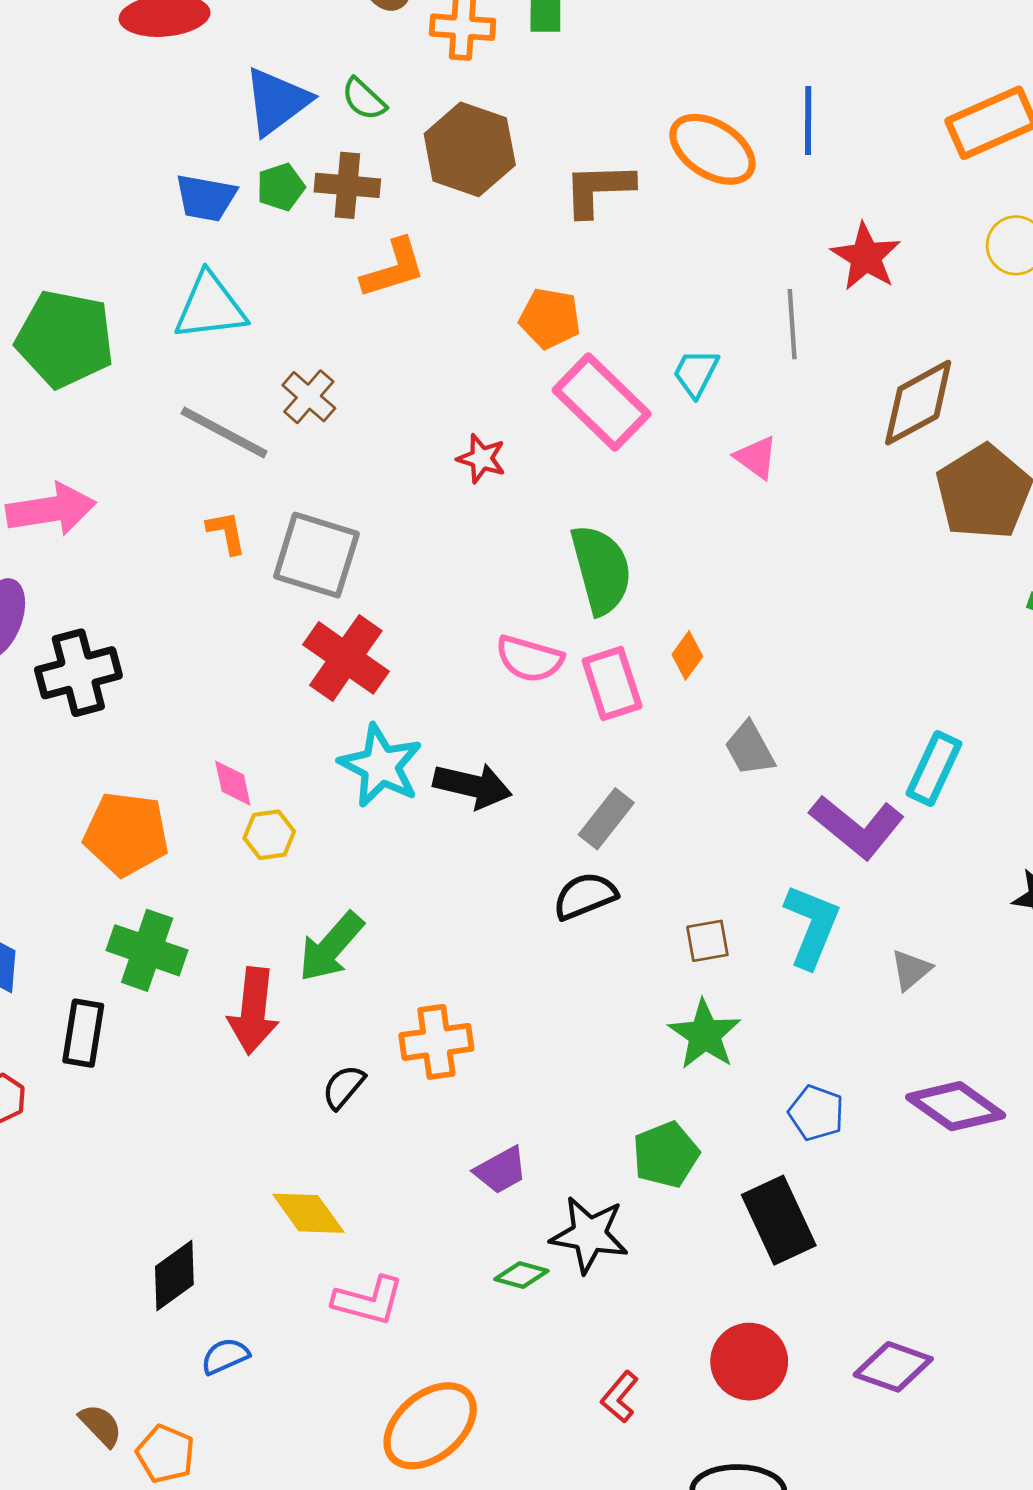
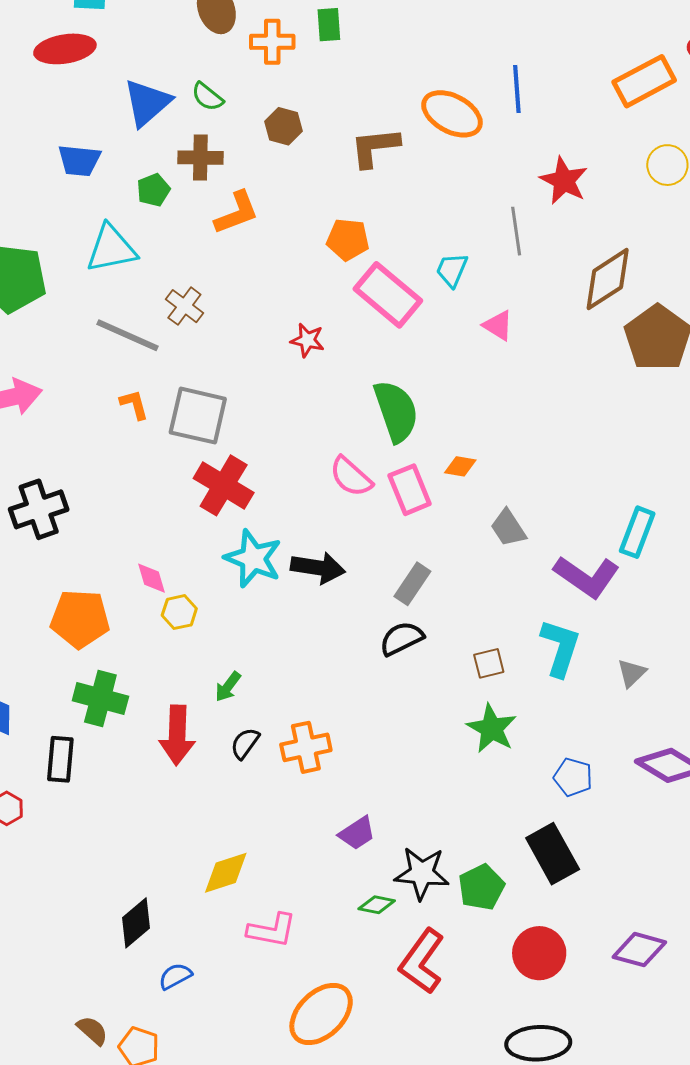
brown hexagon: (470, 149) -> (283, 126), size x0.6
green pentagon: (281, 187) -> (153, 190), moved
blue trapezoid: (206, 198) -> (79, 161), moved
orange diamond: (687, 655) -> (460, 466), turned 68
pink semicircle: (529, 659) -> (351, 477), turned 30
green arrow: (331, 947) -> (228, 687), size x0.6
black semicircle: (343, 1087) -> (245, 743), moved
green pentagon: (666, 1155) -> (481, 887), moved
yellow diamond: (308, 1213) -> (226, 873), turned -68
red L-shape: (620, 1397) -> (422, 961), moved, size x1.8

